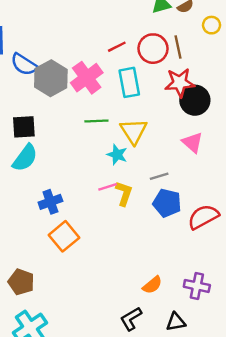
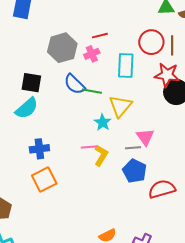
red line: (117, 47) -> (100, 36), moved
blue semicircle: (24, 64) -> (74, 84), moved
pink cross: (87, 78) -> (92, 54), size x0.6
pink triangle: (192, 142) -> (145, 137), moved

